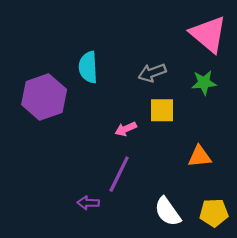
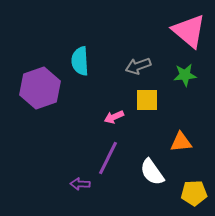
white semicircle: (168, 212) -> (152, 172), moved

